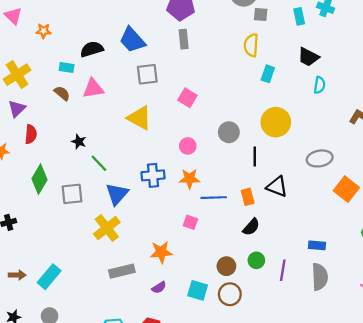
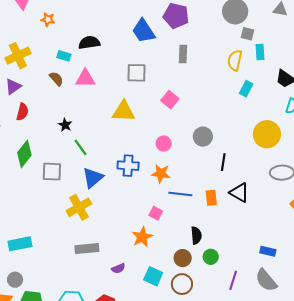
cyan rectangle: (299, 16) -> (260, 52), moved
gray rectangle: (184, 39) -> (183, 54), moved
blue trapezoid: (132, 40) -> (144, 31), moved
yellow triangle: (139, 118) -> (123, 111), turned -35
yellow circle: (276, 122) -> (267, 134), moved
black semicircle: (251, 227) -> (196, 235), moved, turned -54
orange star: (161, 252) -> (142, 237), moved, turned -30
purple line: (283, 270) -> (233, 280), moved
cyan rectangle: (49, 277) -> (20, 244), turned 30
gray semicircle: (320, 277) -> (266, 280), turned 135

